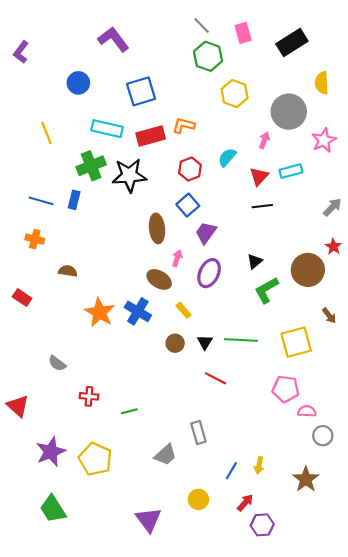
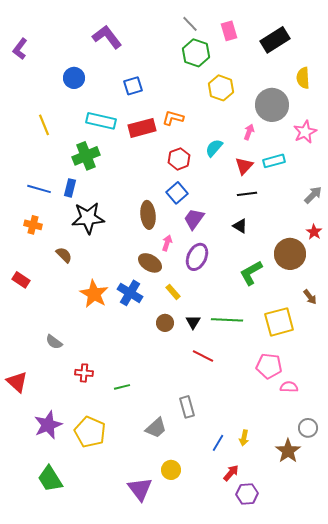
blue square: (141, 91) -> (133, 86), size x0.7
black star: (129, 175) -> (88, 218), moved
black triangle: (255, 261) -> (240, 226), moved, turned -49
brown semicircle: (68, 271) -> (64, 255), turned 36
gray circle: (323, 436) -> (308, 428), moved
yellow circle: (198, 499) -> (171, 470), moved

